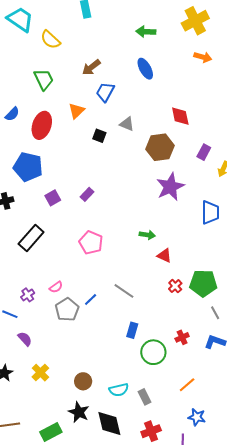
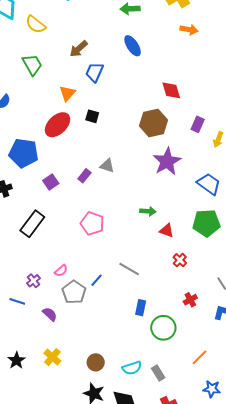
gray triangle: (127, 124) -> (107, 166), moved
red ellipse: (42, 125) -> (58, 125), moved, turned 32
blue trapezoid: (210, 212) -> (209, 184), turned -50
green pentagon: (203, 283) -> (206, 223), moved
red cross: (182, 337) -> (190, 300), moved
purple semicircle: (25, 339) -> (50, 314), moved

